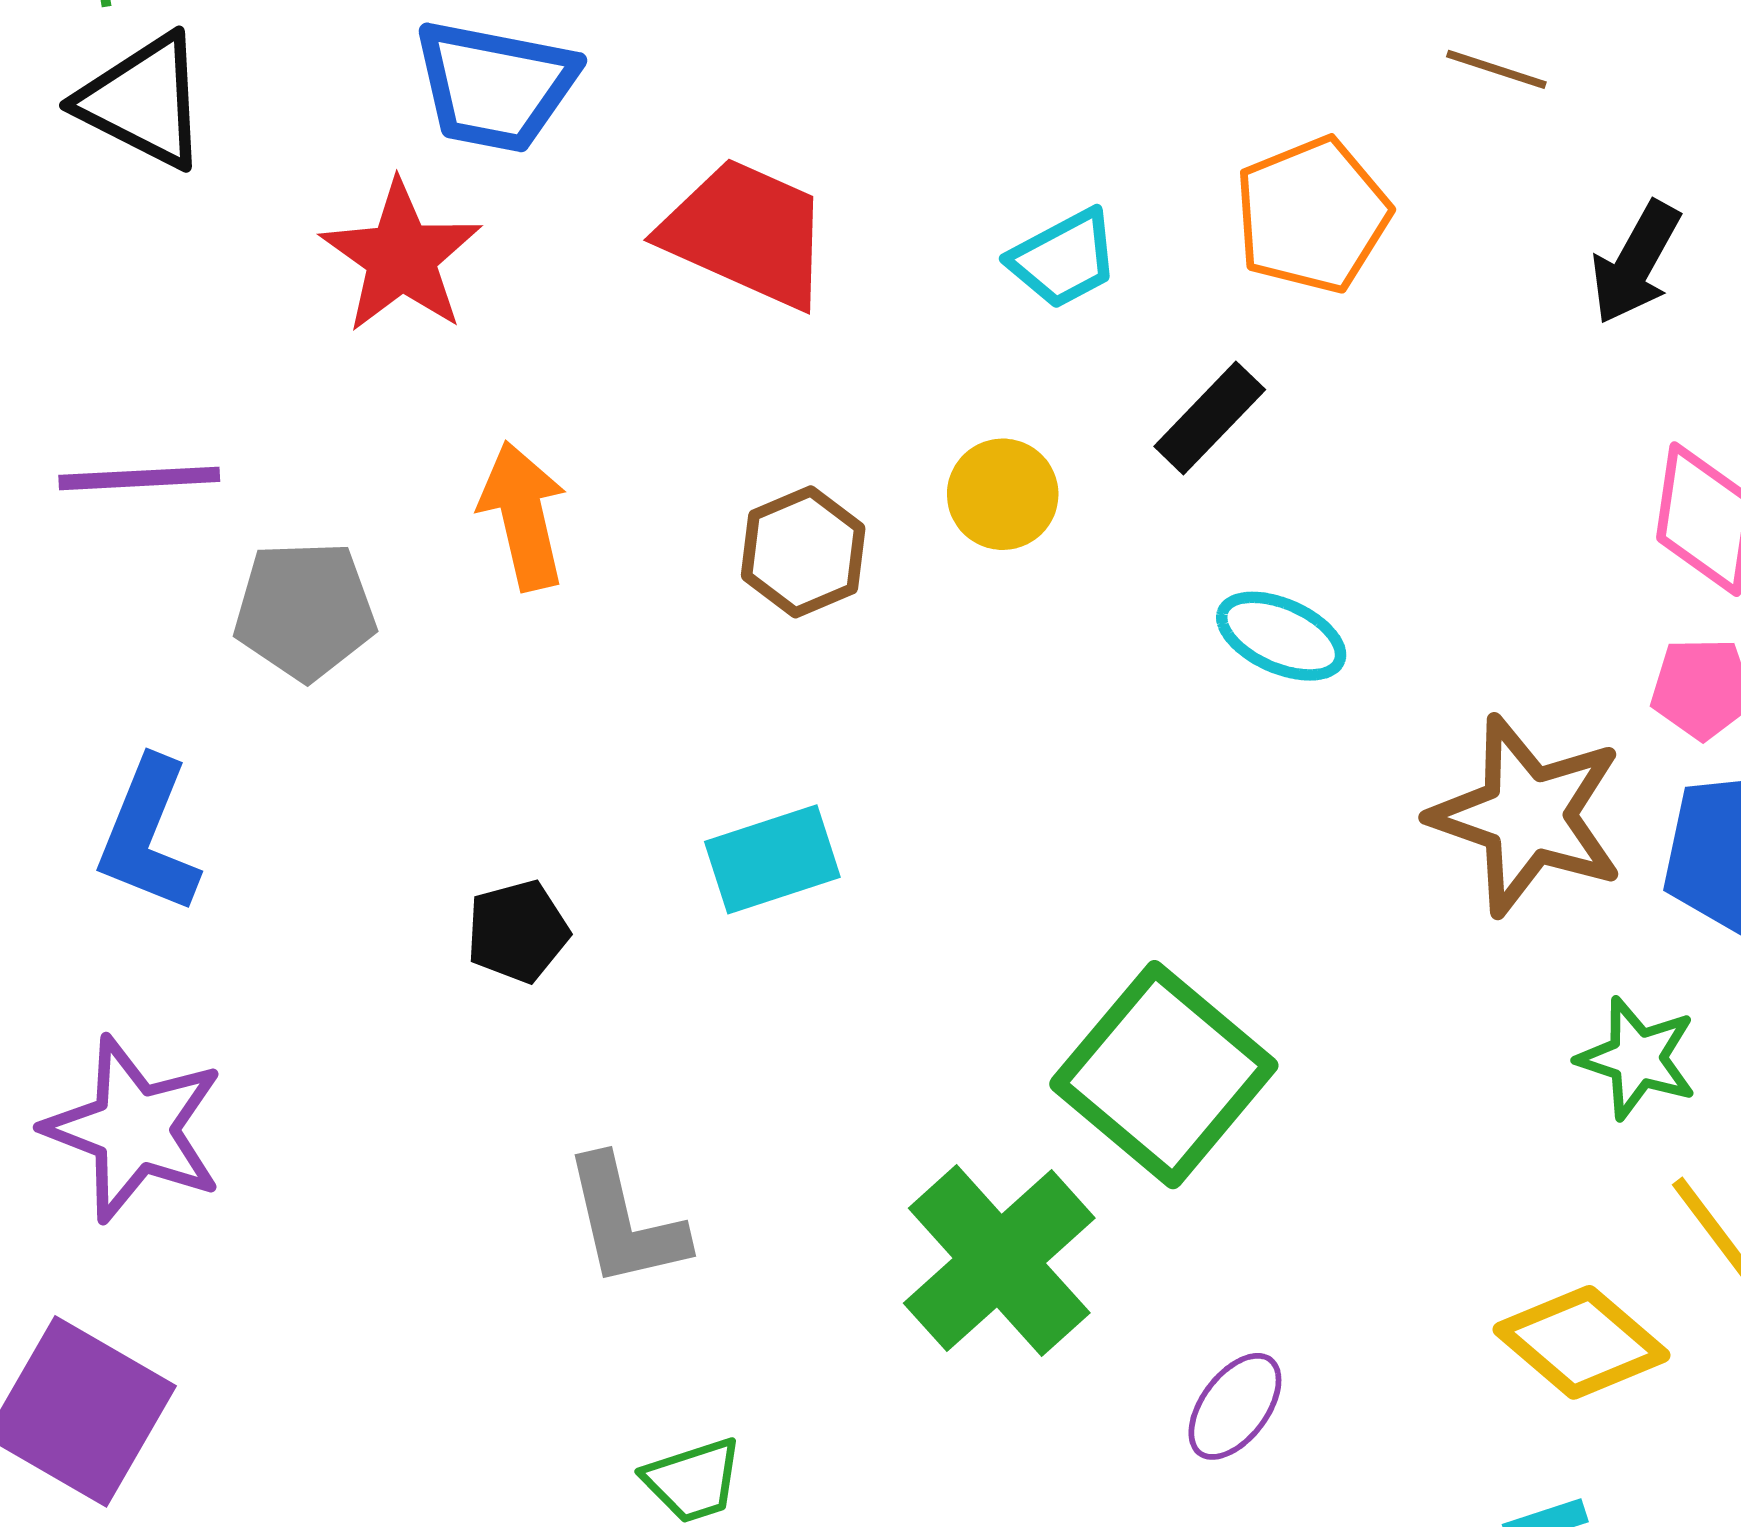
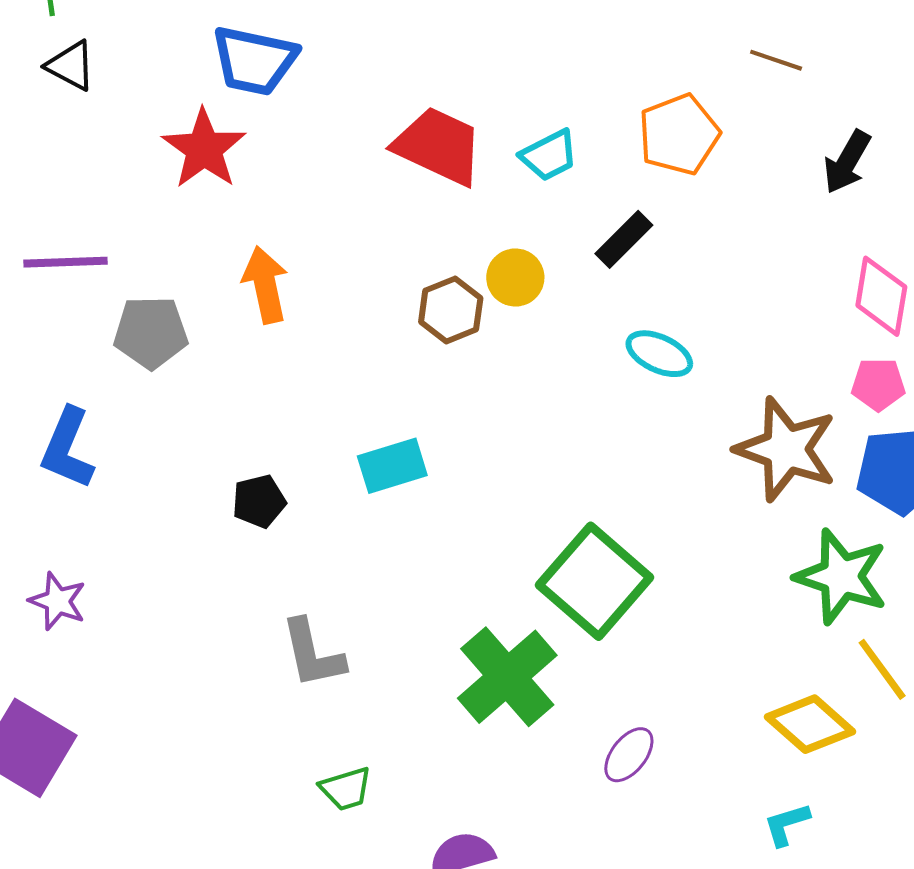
black triangle: (143, 101) -> (71, 66), size x0.7
red trapezoid: (746, 233) -> (438, 146), moved
brown hexagon: (803, 552) -> (451, 310), moved
green star: (1637, 1058) -> (841, 577), size x1.5
purple star: (134, 1129) -> (58, 601), size x0.6

